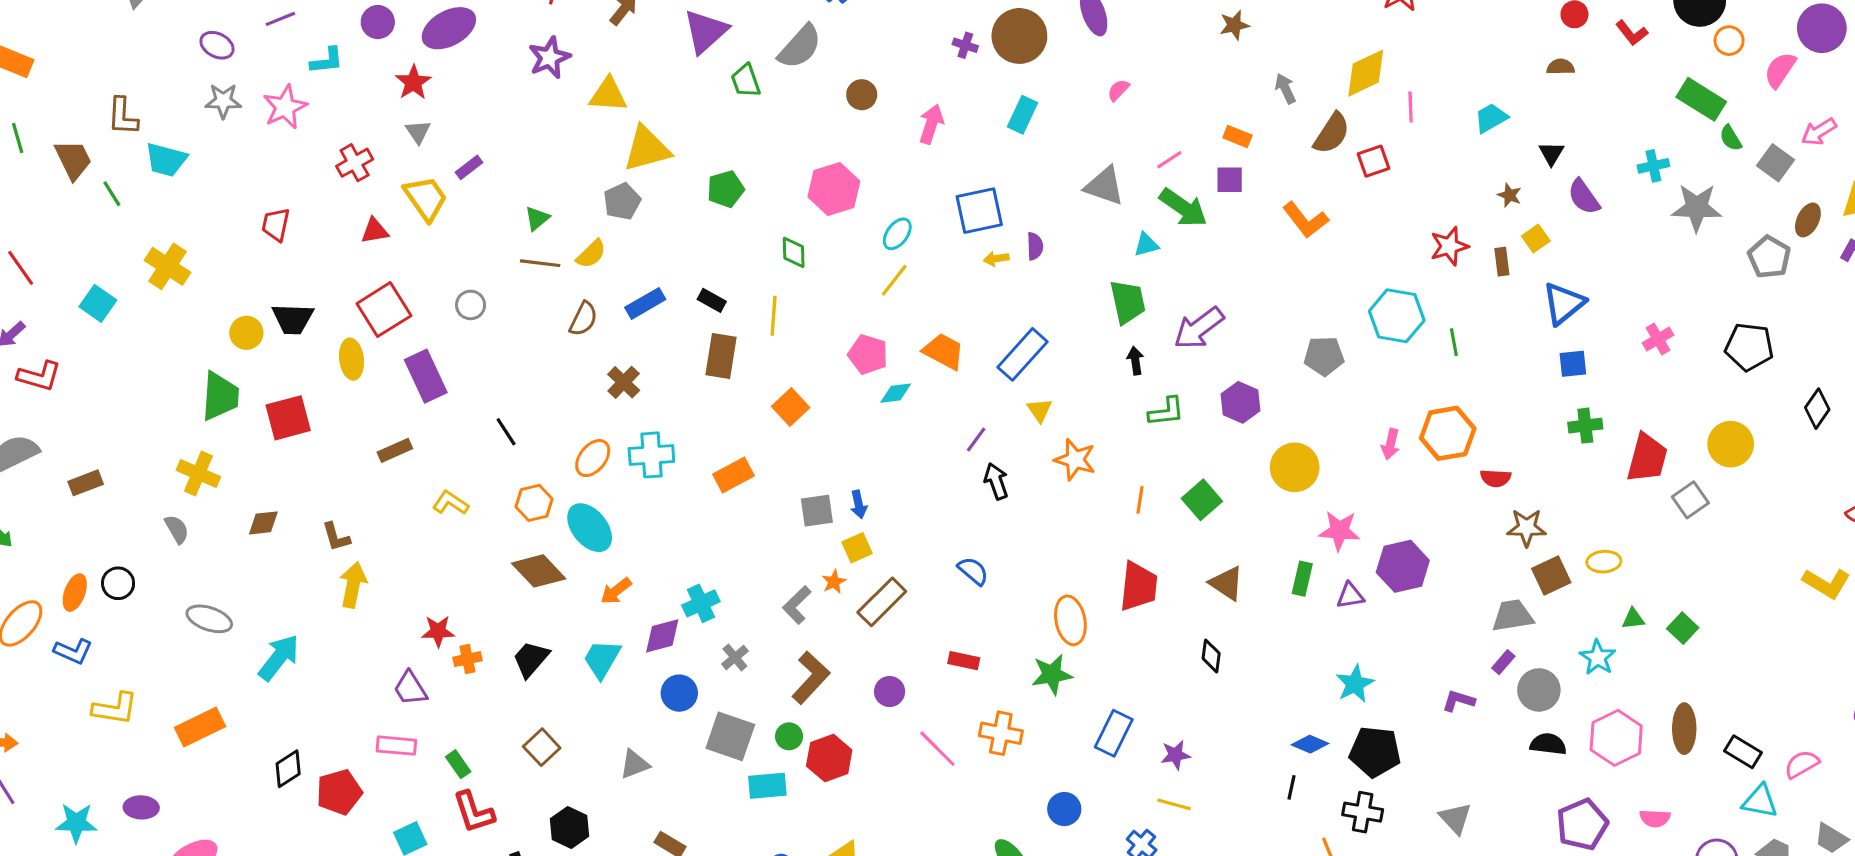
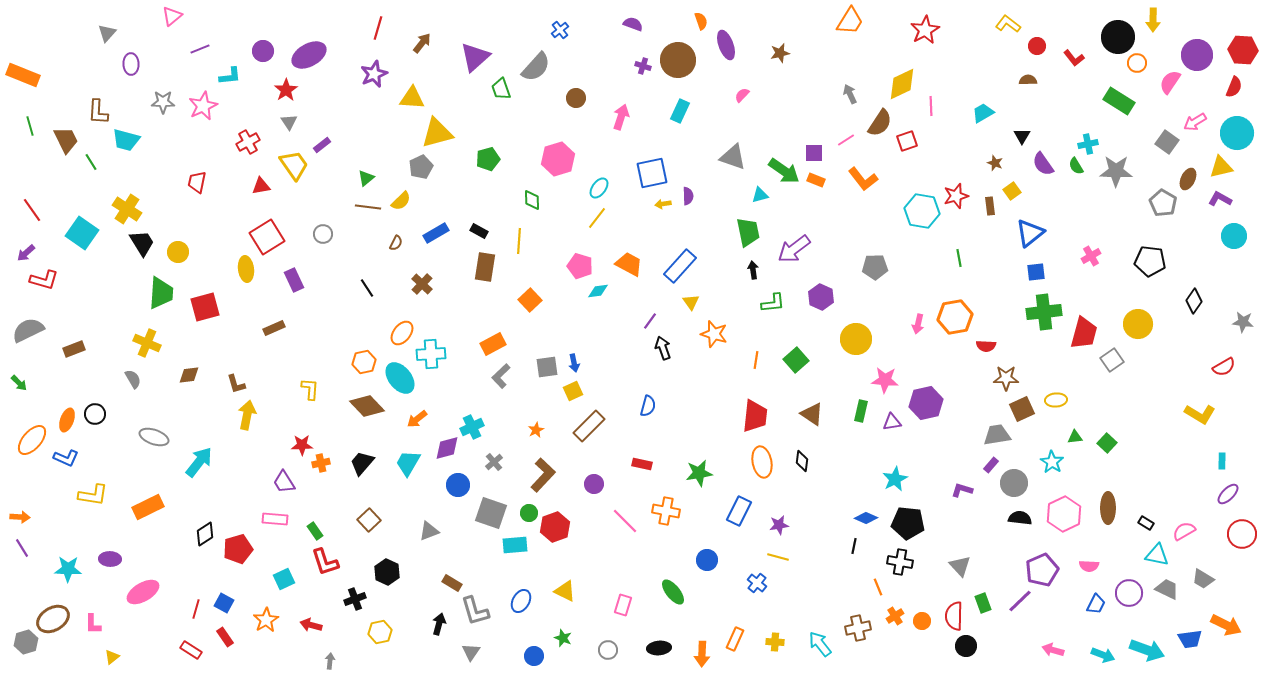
brown star: (1234, 25) -> (780, 53), moved
purple ellipse: (217, 45) -> (131, 64), moved, turned 60
orange rectangle: (1237, 136) -> (816, 180), moved
green semicircle: (1731, 138) -> (1076, 166), moved
pink line: (1169, 160) -> (846, 140), moved
cyan square: (98, 303) -> (82, 233), size x1.4
cyan hexagon: (1397, 316) -> (922, 211), moved
black trapezoid: (293, 319) -> (142, 243), moved, turned -124
brown semicircle: (583, 319) -> (396, 243), size x0.7
purple rectangle: (426, 376) -> (294, 280), size x0.7
green cross: (1585, 426) -> (1044, 312), size x1.6
black line: (506, 432) -> (367, 288), moved
cyan cross: (651, 455) -> (431, 354), moved
yellow L-shape: (450, 503) -> (310, 389), moved, turned 60
blue semicircle: (973, 571) -> (648, 406), turned 65
orange star: (834, 582) -> (536, 430), moved
gray L-shape: (797, 605) -> (501, 376), moved
orange ellipse: (1070, 620) -> (762, 462), moved
black rectangle: (1743, 752) -> (1146, 523), size x0.7

